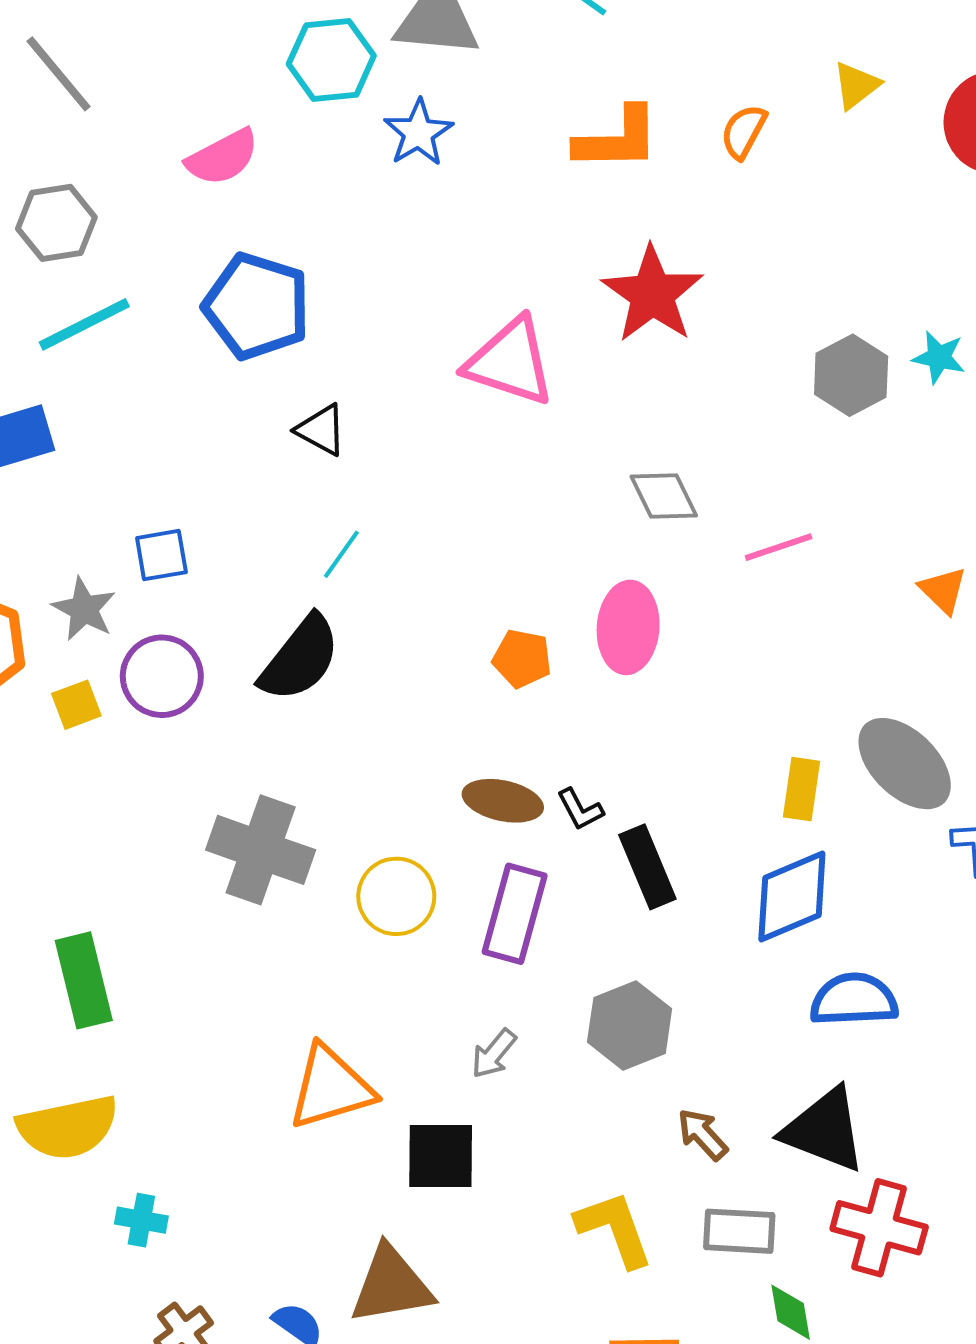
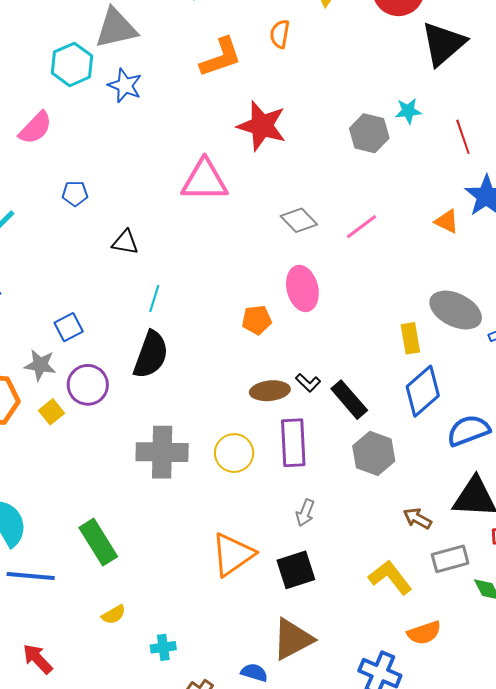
blue pentagon: (257, 306) -> (75, 194), size x0.5
gray hexagon: (630, 1025) -> (374, 453), moved
yellow semicircle: (68, 1127) -> (114, 615), size x0.5

